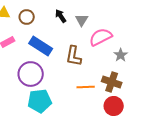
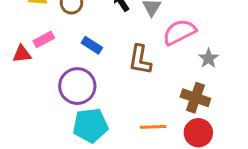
blue rectangle: (41, 46) -> (92, 45), size x0.6
orange line: (86, 87) -> (153, 127), moved

